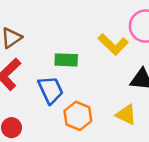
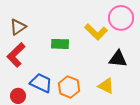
blue trapezoid: (51, 90) -> (41, 83), moved, turned -40

